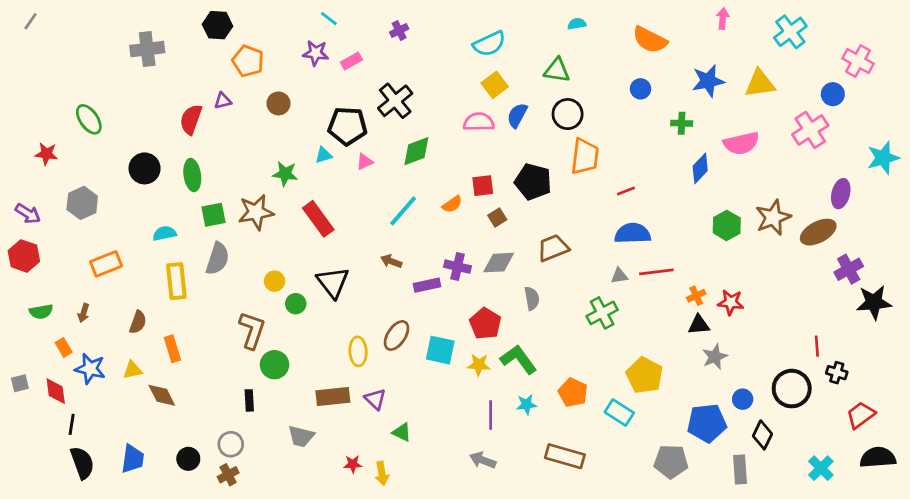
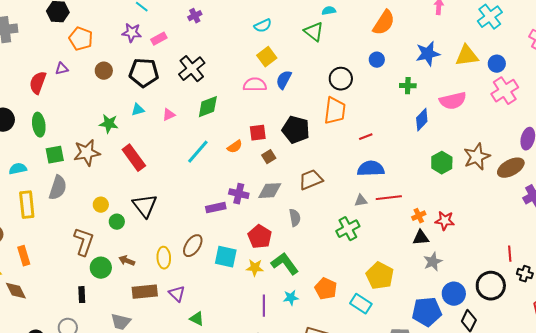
orange semicircle: (650, 40) -> (384, 23), turned -84
cyan semicircle: (489, 44) -> (263, 26), size x0.7
green triangle: (557, 70) -> (314, 32), moved, turned 30
blue circle: (833, 94) -> (497, 64), moved
black circle: (568, 114) -> (341, 79), moved
black pentagon: (347, 126) -> (144, 73), moved
brown arrow: (391, 261) -> (127, 261), moved
blue circle: (743, 399) -> (454, 294), size x1.5

